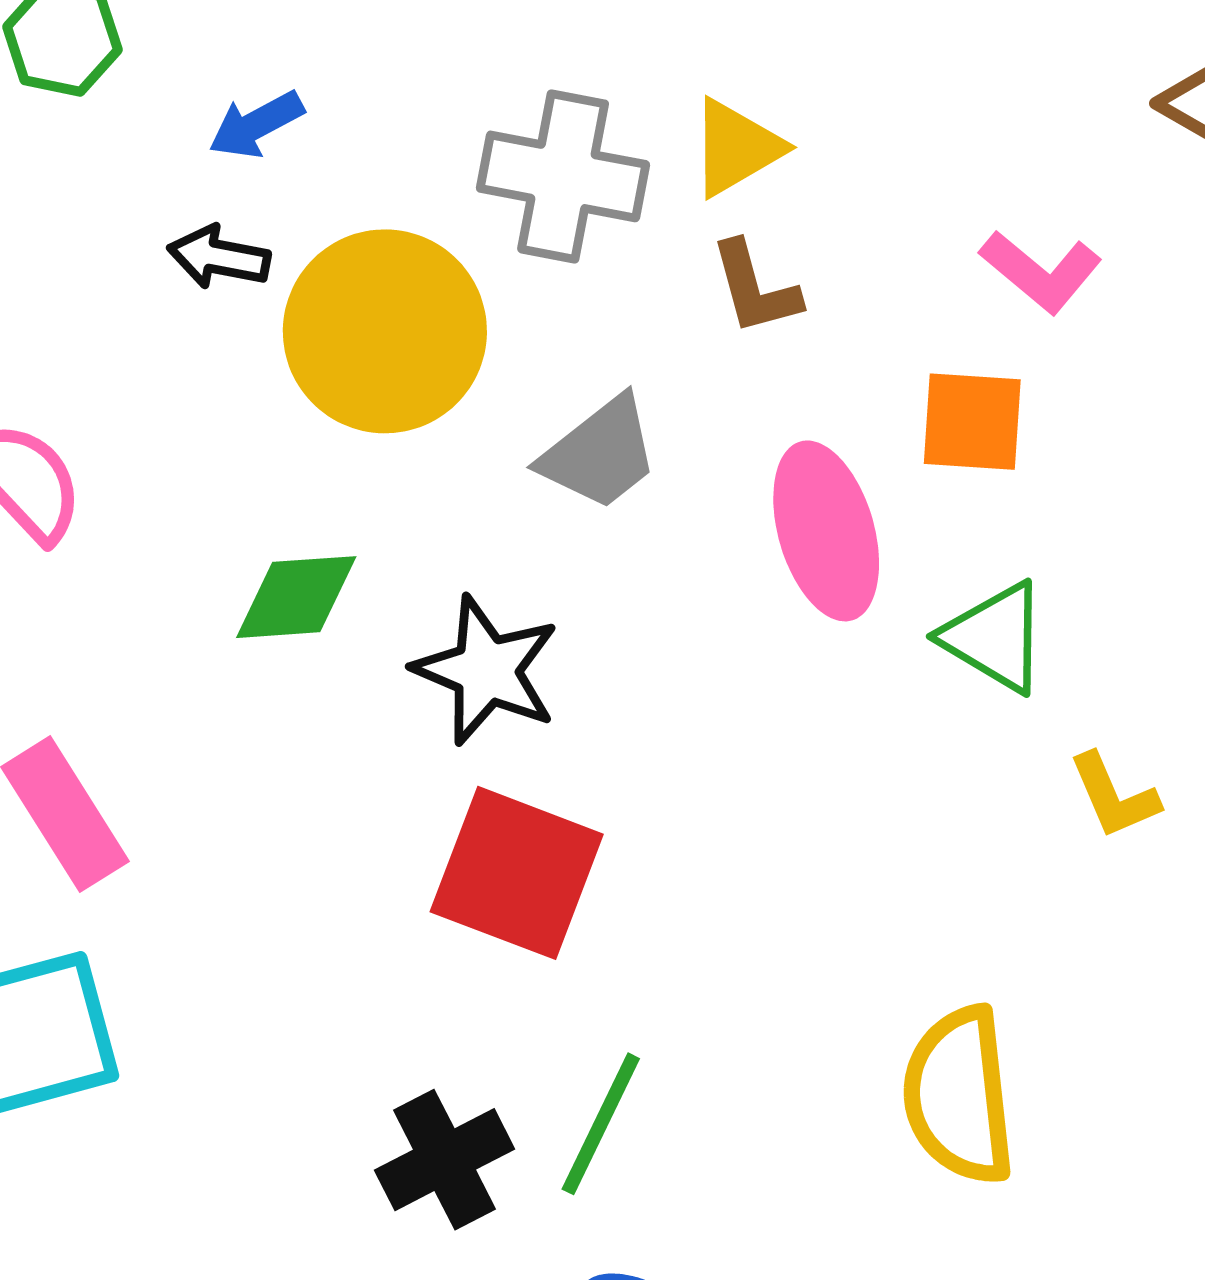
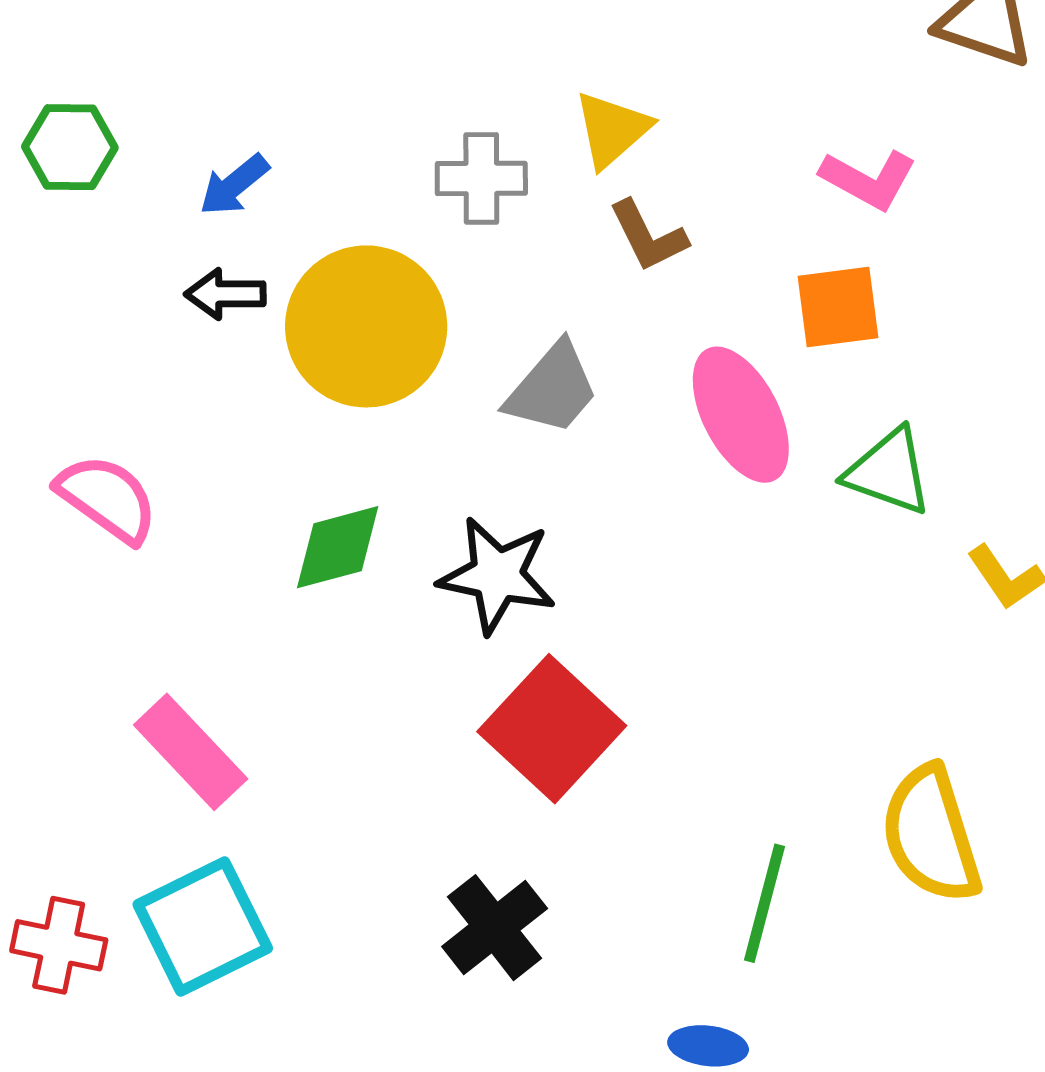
gray cross: (563, 176) -> (481, 178), size x0.7
red square: (517, 873) -> (552, 729), turned 33
green line: (601, 1124) -> (764, 903), moved
black cross: (445, 1160) -> (495, 928), moved

